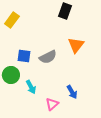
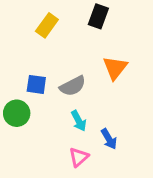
yellow rectangle: (12, 20) -> (47, 25), moved
cyan arrow: (31, 87) -> (79, 121), moved

